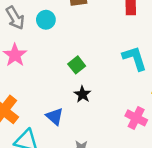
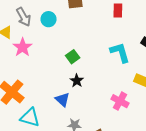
blue triangle: (55, 116) -> (62, 100), moved

